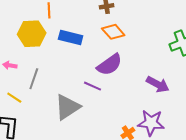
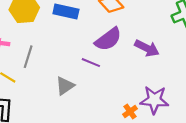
purple arrow: (158, 84) -> (147, 48), moved
gray triangle: (67, 107) -> (65, 86), size x0.7

